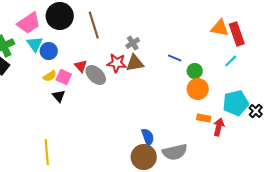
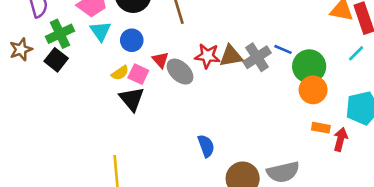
gray cross: (133, 43) -> (257, 57), moved, size x1.5
blue circle: (49, 51) -> (132, 40), moved
green circle: (195, 71) -> (309, 66), size x1.6
black triangle: (59, 96) -> (132, 99), size x1.5
blue semicircle: (148, 137) -> (206, 146), moved

